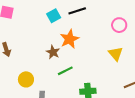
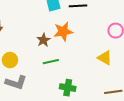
yellow triangle: (116, 54) -> (105, 58), turned -35

